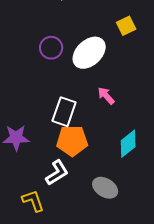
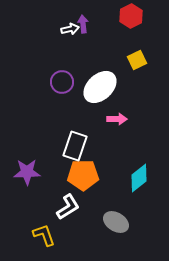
pink arrow: (106, 96) -> (117, 119), moved, turned 132

